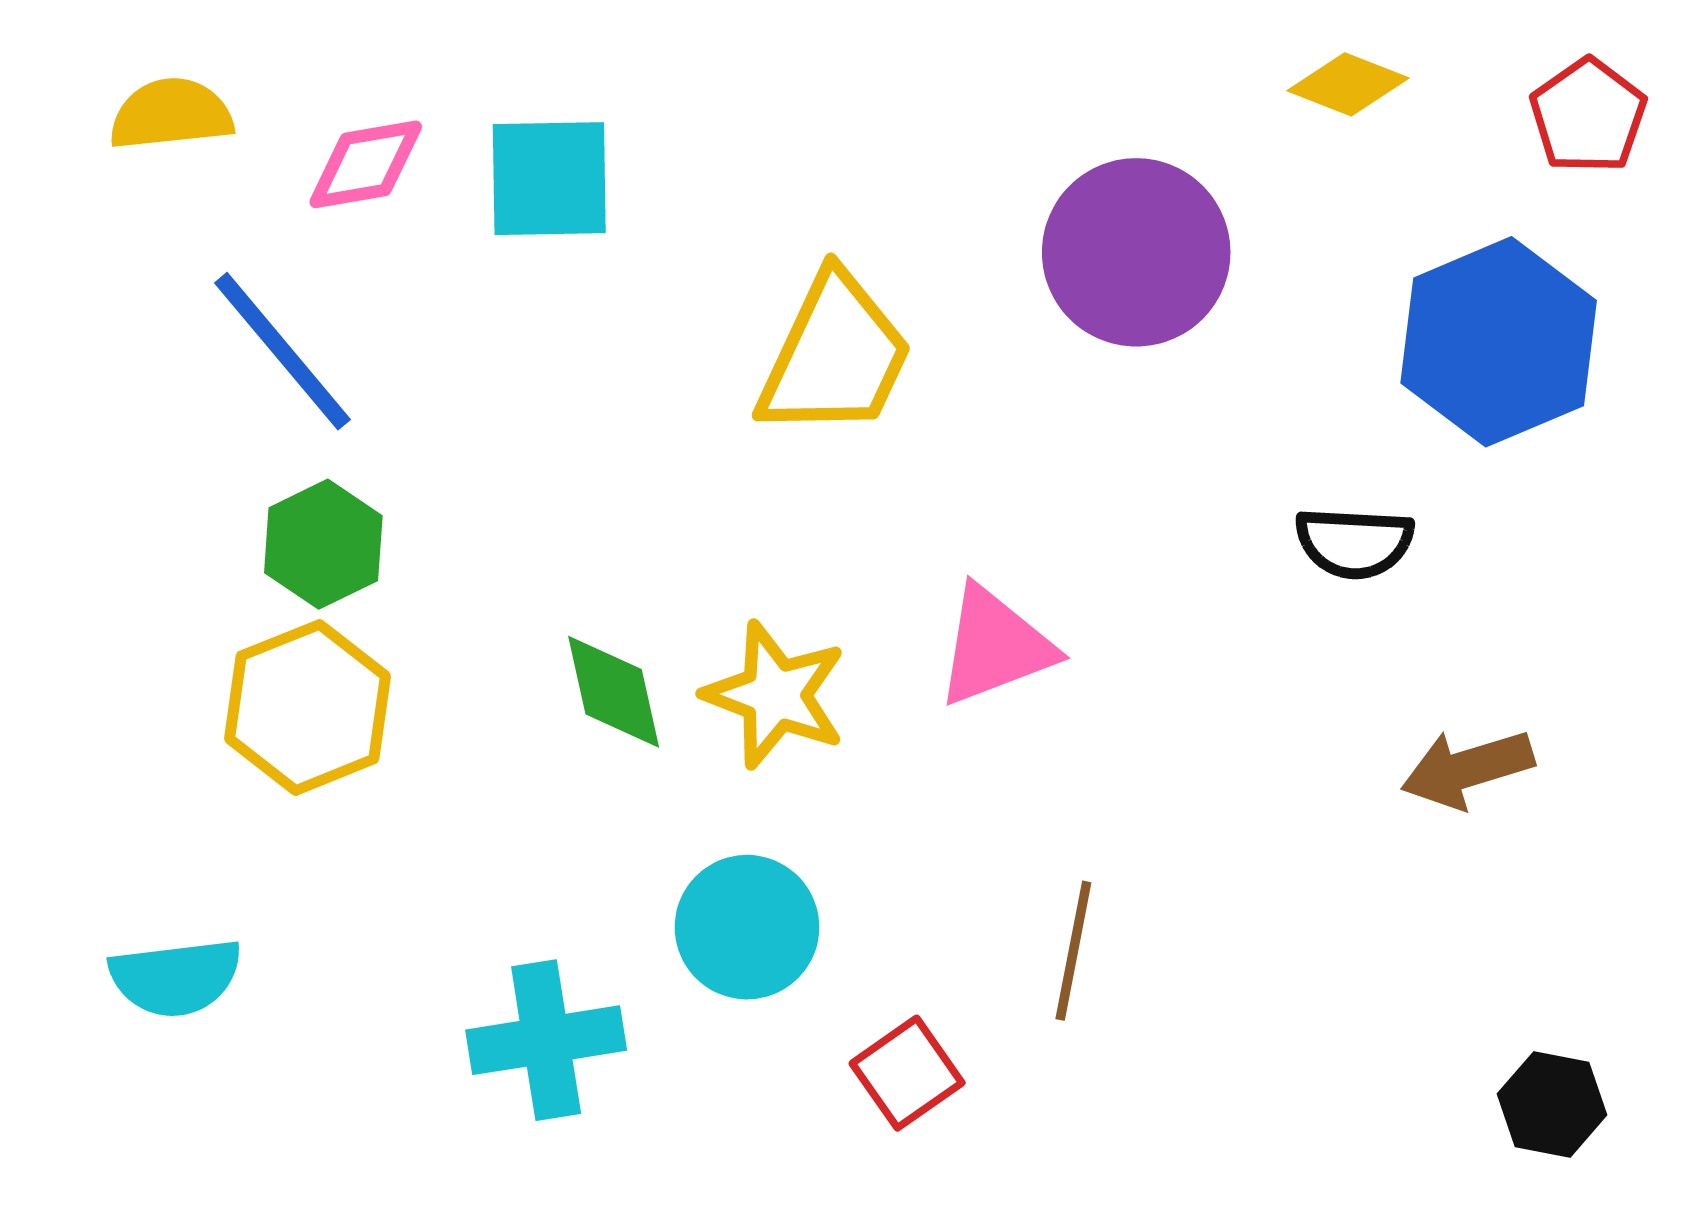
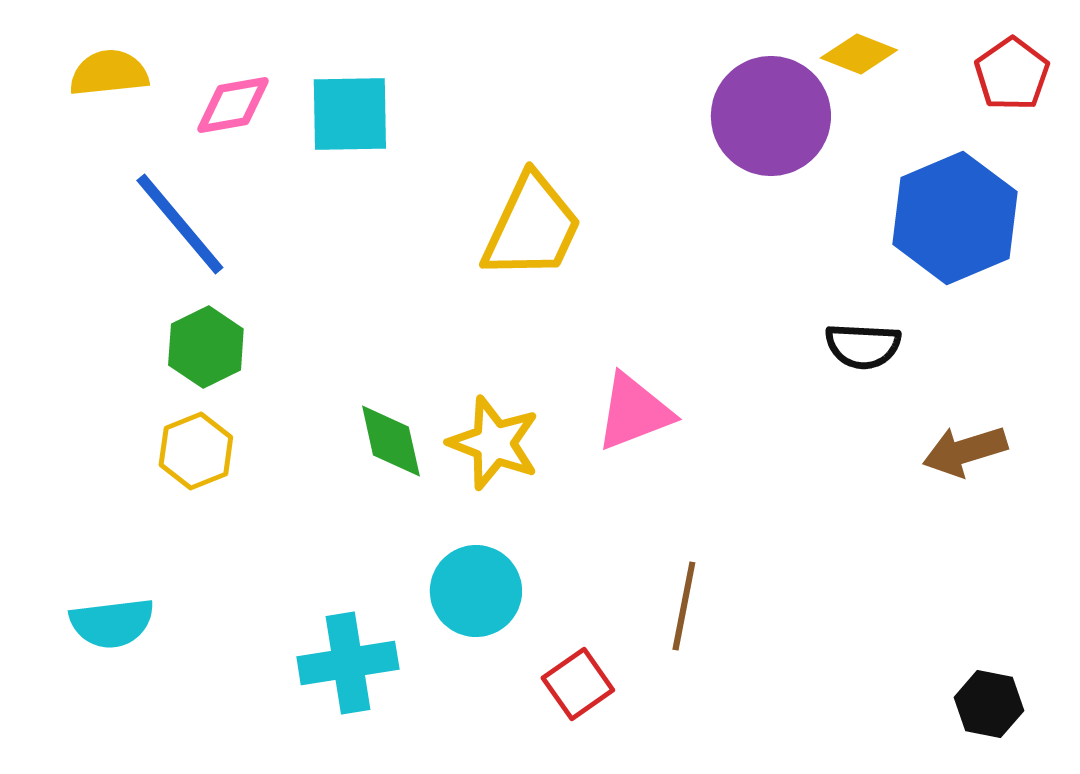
purple circle: (1136, 252) -> (771, 116), moved
yellow hexagon: (308, 707) -> (196, 451), size x0.7
brown arrow: (1467, 769) -> (965, 451), moved

